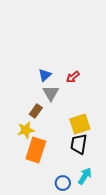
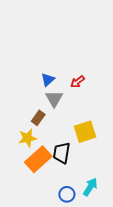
black trapezoid: (79, 144) -> (62, 153), moved
orange rectangle: (36, 150) -> (38, 159), turned 30

